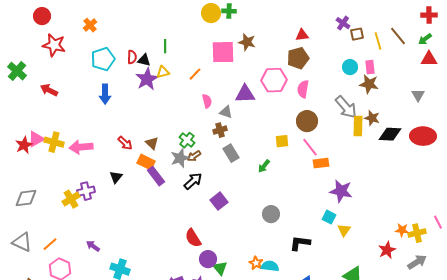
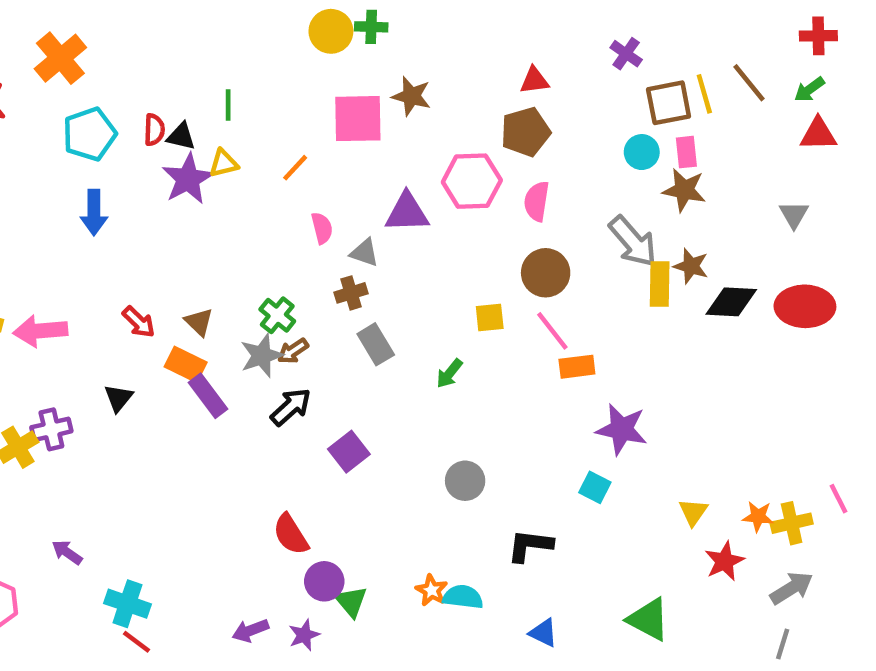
orange cross: (90, 25) -> (60, 58), size x1.6
brown square: (357, 34) -> (669, 103), moved, size x1.5
yellow triangle: (344, 230) -> (693, 512), moved

